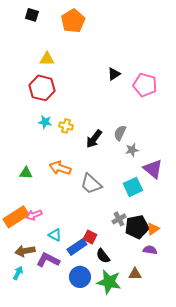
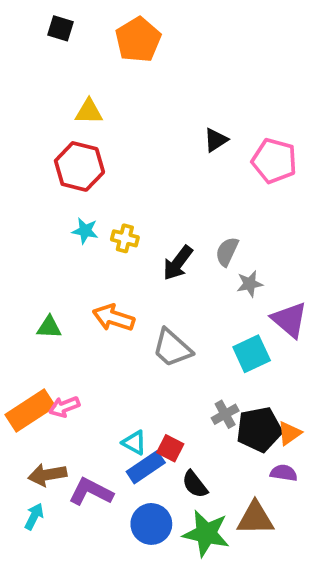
cyan triangle: (55, 235) -> (134, 443), moved
brown triangle: (135, 274) -> (255, 518), size x1.5

